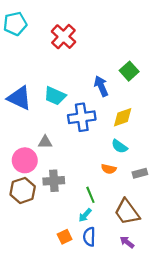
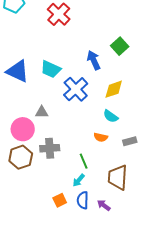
blue cross: (82, 117) -> (76, 89), turned -35
brown trapezoid: (127, 212) -> (118, 177), turned 40
purple arrow: (127, 242) -> (104, 205), moved

